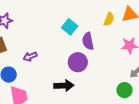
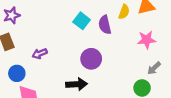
purple semicircle: (88, 41) -> (105, 25), moved

